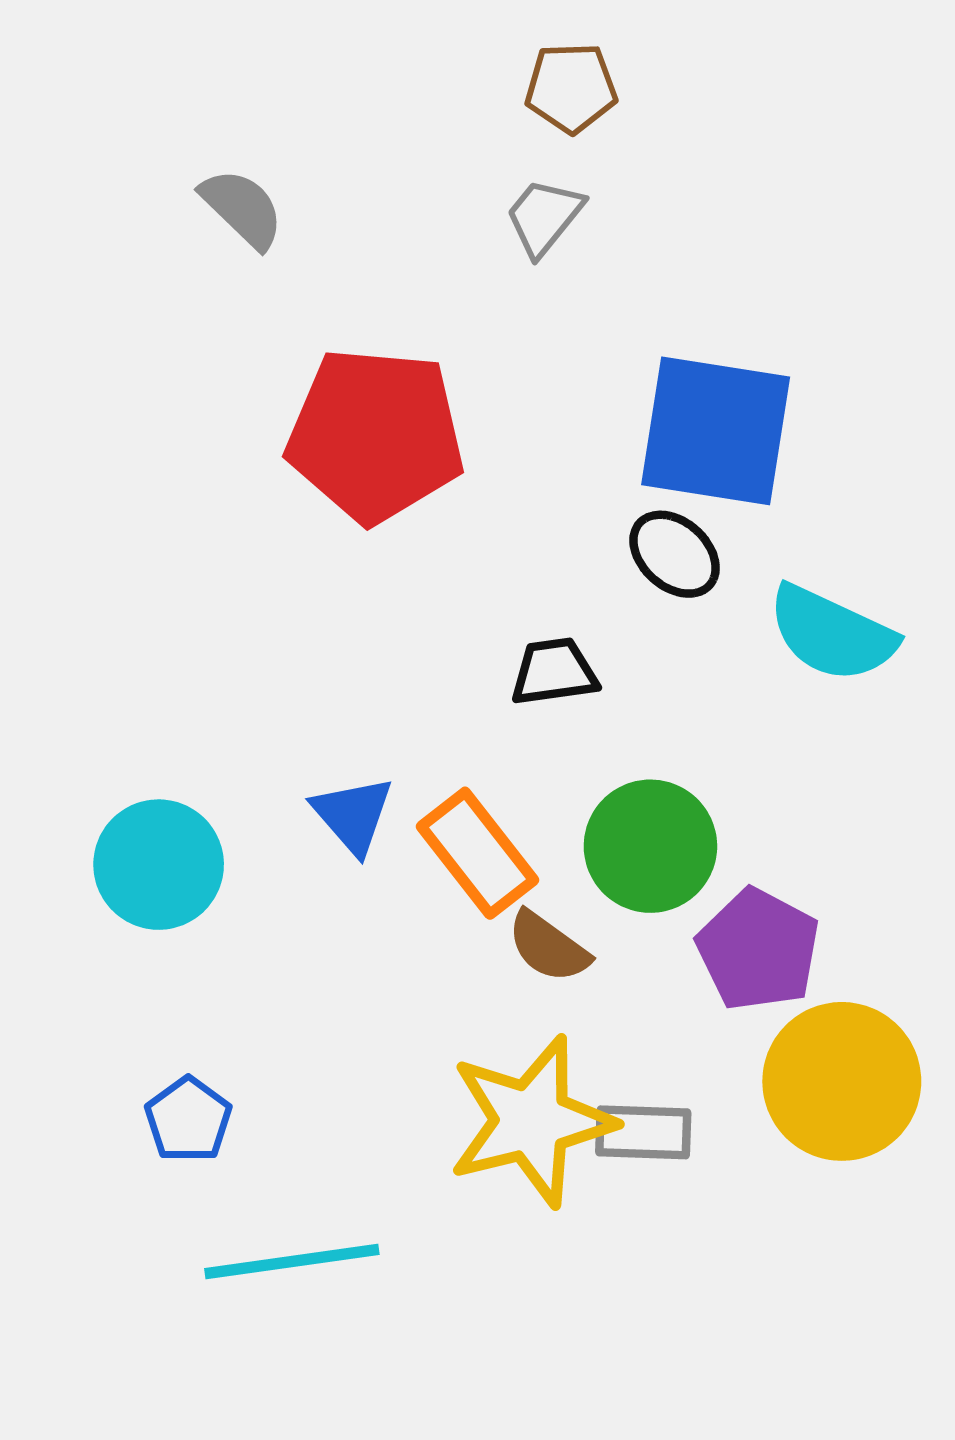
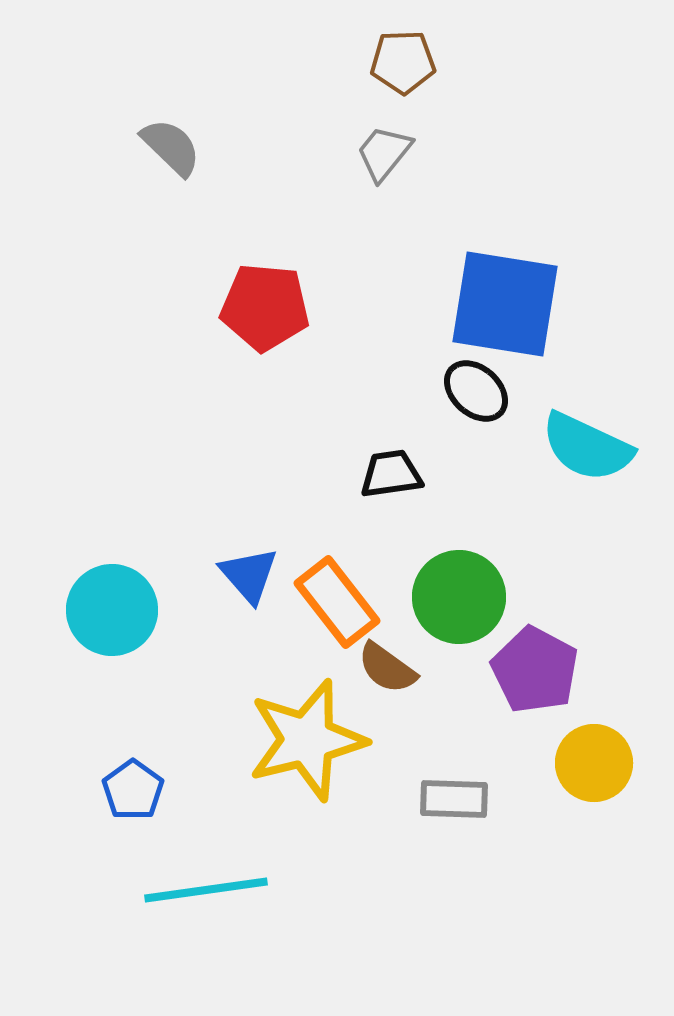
red pentagon: (375, 435) -> (265, 307), size x0.7
yellow circle: (842, 1081) -> (594, 763), size x0.7
yellow star: (531, 1121) -> (307, 740), moved

